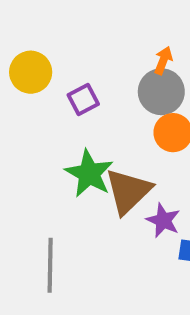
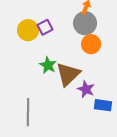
yellow circle: (31, 72) -> (28, 30), moved
green star: (89, 174) -> (48, 65), size x0.7

